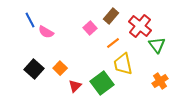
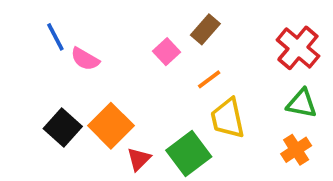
red cross: (140, 26) -> (298, 48), moved
green triangle: (157, 45) -> (302, 103), moved, turned -42
orange square: (60, 68) -> (111, 126), size x1.6

